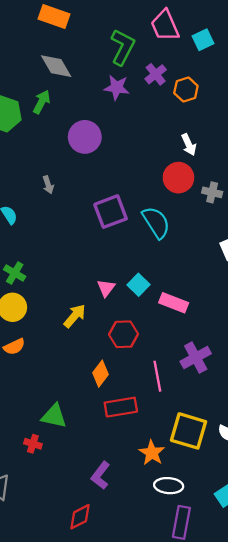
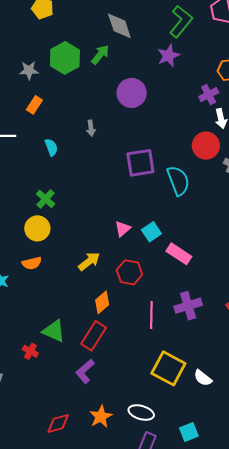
purple cross: (156, 74) -> (209, 95), moved
purple star: (117, 87) -> (168, 56), turned 30
yellow arrow: (75, 316) -> (89, 261), moved
red rectangle: (121, 407) -> (94, 336), moved, turned -60
orange star: (152, 453) -> (101, 417), moved
purple L-shape: (101, 475) -> (85, 371), moved

